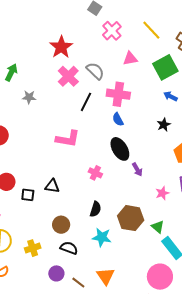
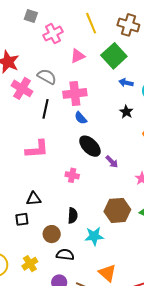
yellow line: (151, 30) -> (91, 23), turned 35
pink cross: (112, 31) -> (53, 34), turned 30
black square: (28, 195) -> (22, 219), moved
black semicircle: (95, 209) -> (73, 216), moved

